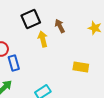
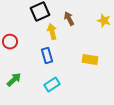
blue rectangle: (14, 63) -> (47, 56), moved

